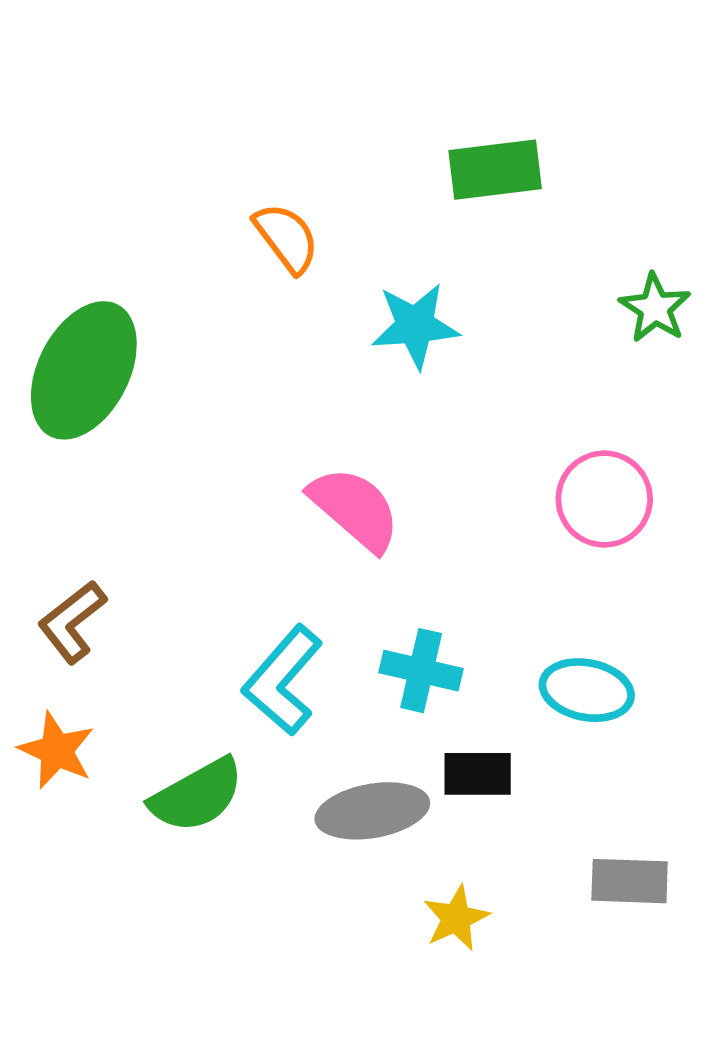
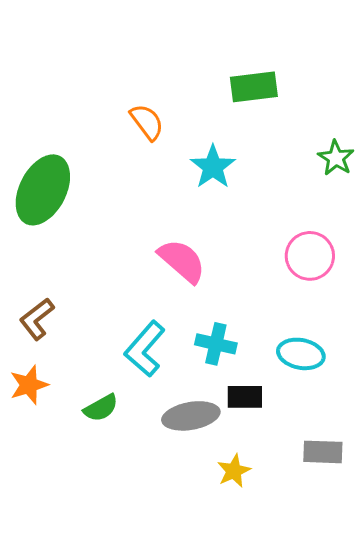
cyan star: (415, 326) -> (213, 167), turned -30
orange star: (57, 750) -> (29, 385), turned 30
green semicircle: (197, 795) -> (101, 408), size x0.7

